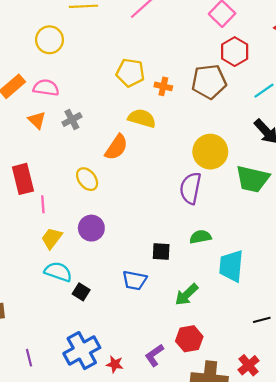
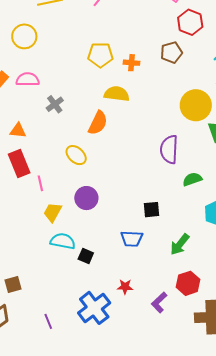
brown pentagon: (209, 82) -> (171, 52), size x0.7
orange triangle: (37, 120) -> (18, 130), moved, turned -30
yellow circle: (210, 152) -> (196, 105), moved
green semicircle: (200, 237) -> (192, 179), moved
red star: (115, 364) -> (125, 287), moved

